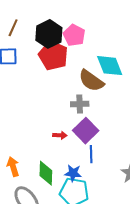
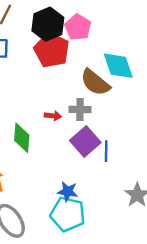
red arrow: (60, 135) -> (53, 116), moved
blue line: (91, 154) -> (106, 151), moved
green diamond: (46, 173) -> (22, 138), moved

